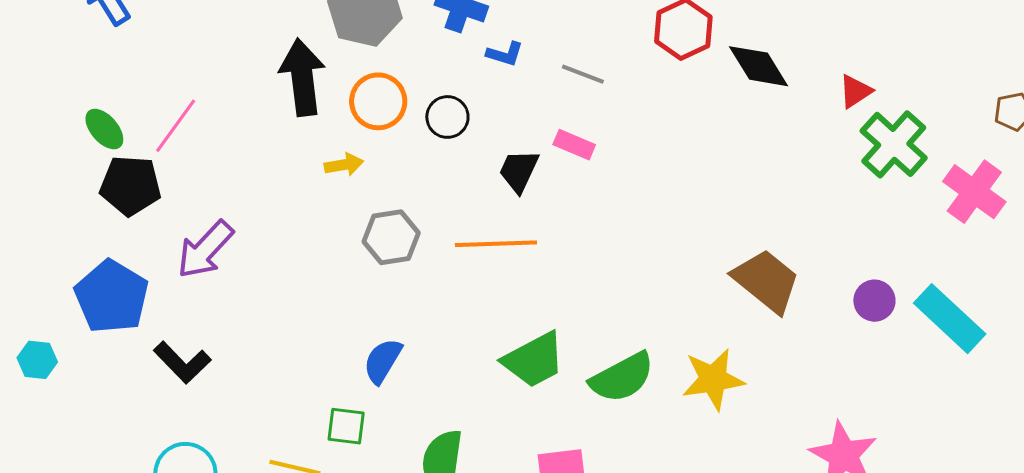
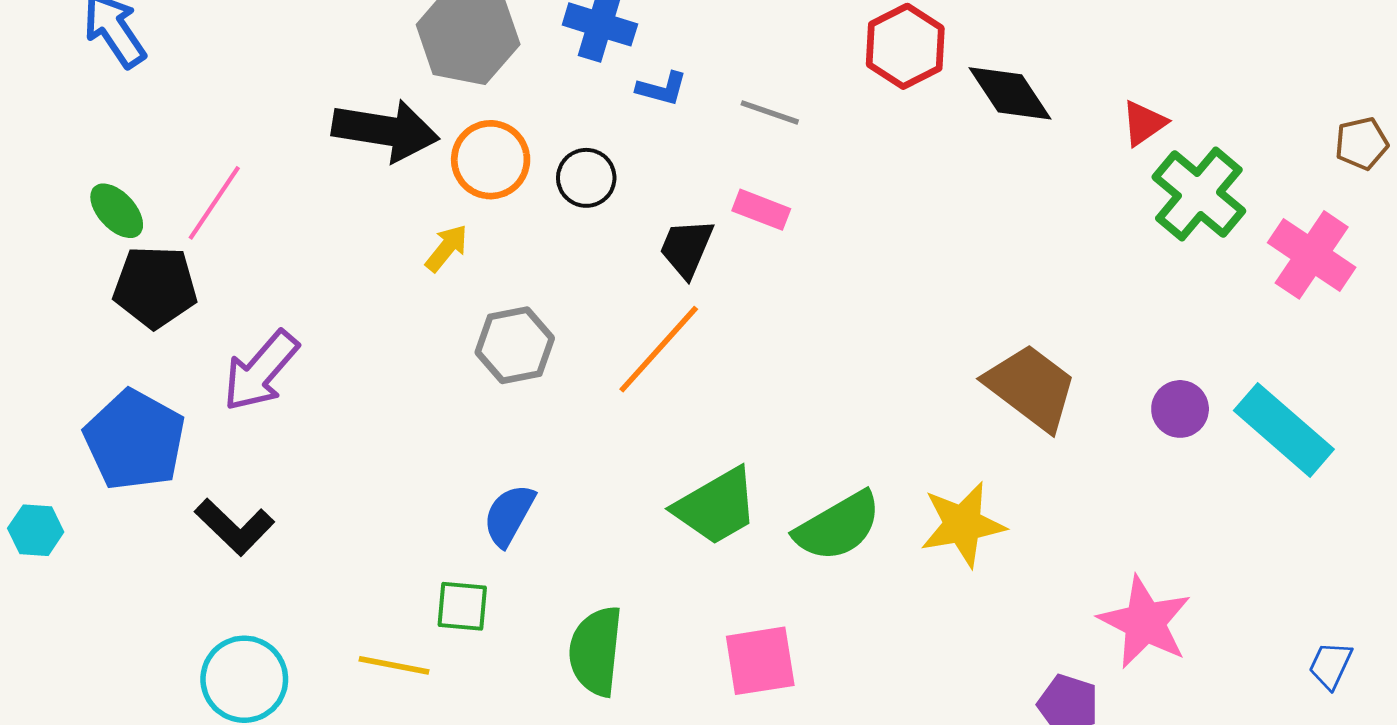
black arrow: (302, 77) -> (385, 130), turned 108
yellow arrow: (344, 165) -> (447, 248), turned -39
orange line: (496, 244) -> (659, 349), turned -44

